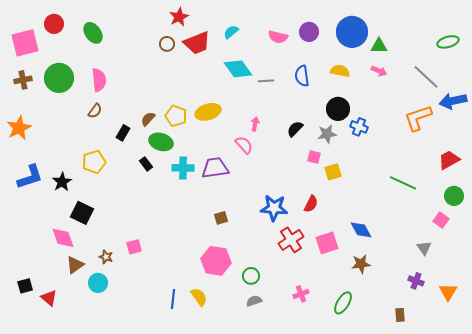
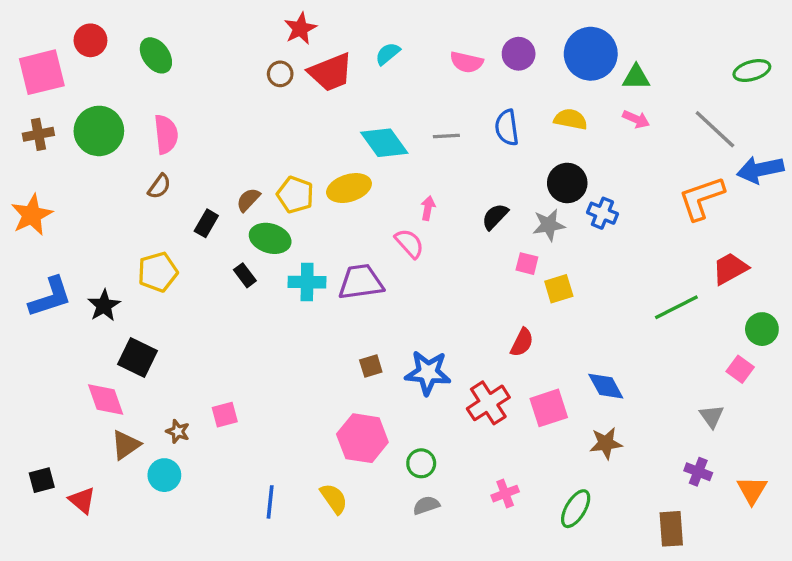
cyan diamond: (238, 69) -> (384, 143), moved
red trapezoid: (449, 160) -> (730, 269), moved
green line: (403, 183) -> (676, 307), turned -52
blue star: (274, 208) -> (428, 373), moved
blue line: (173, 299) -> (270, 502), moved
brown rectangle: (400, 315) -> (671, 529), size x1.5

